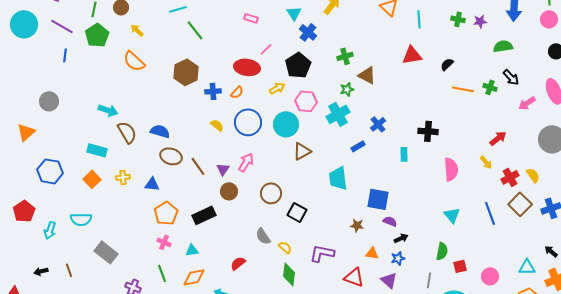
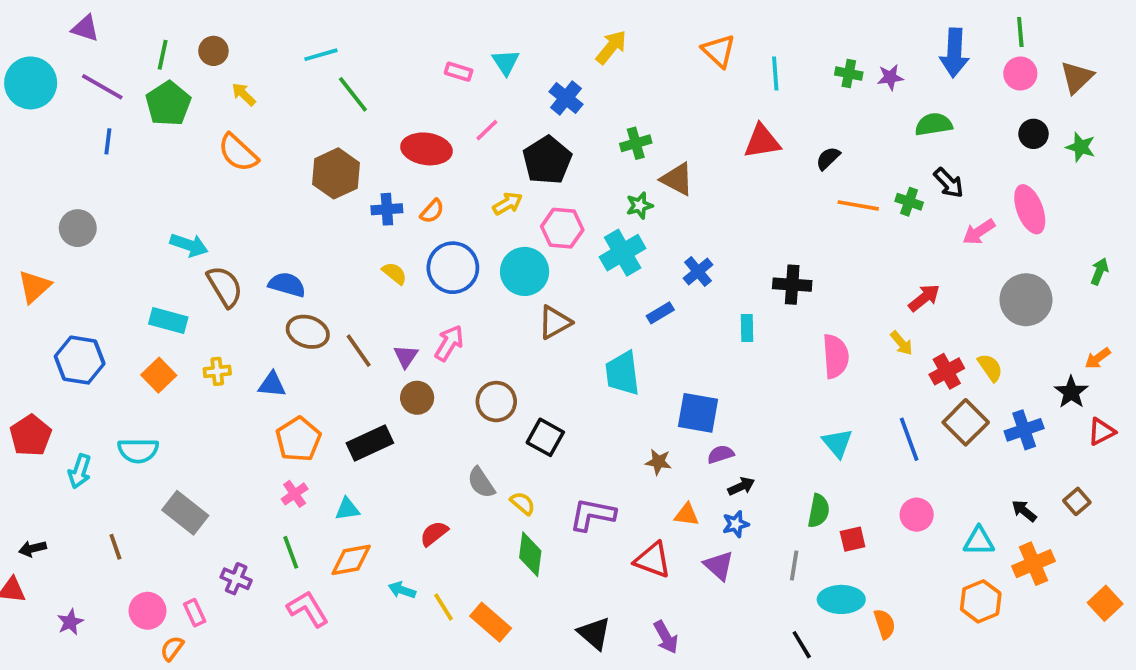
cyan triangle: (294, 13) -> (506, 62), moved
red ellipse: (247, 67) -> (427, 149), moved
purple semicircle: (390, 221) -> (721, 454), turned -40
pink cross: (164, 242) -> (295, 494), turned 32
black arrow: (41, 271) -> (33, 549), moved
pink circle: (490, 276) -> (917, 515), moved

